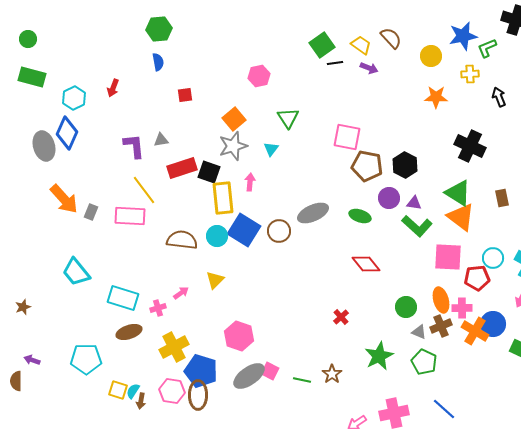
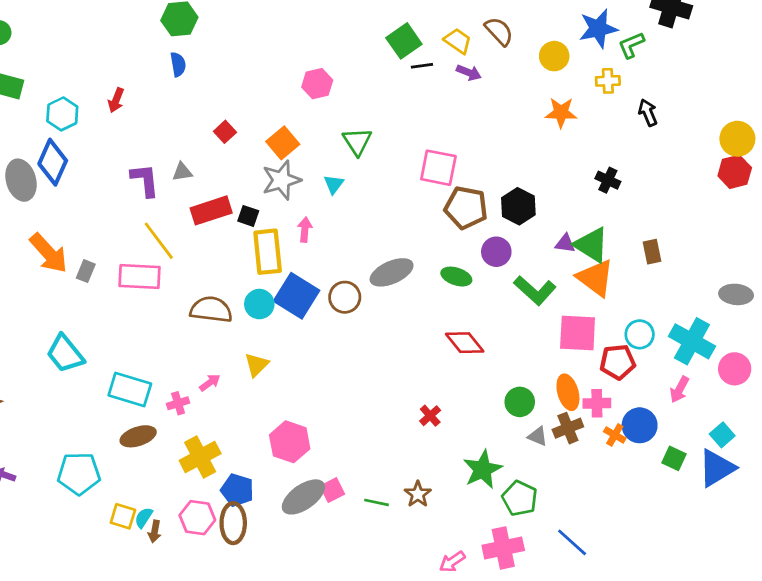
red square: (185, 95) -> (225, 132), moved, turned -35
black cross: (470, 146) -> (608, 180), size x0.6
black square: (209, 172) -> (248, 216), size x0.7
purple triangle: (414, 203) -> (565, 243), moved
orange cross: (475, 331) -> (615, 435), size x0.6
green pentagon: (424, 362) -> (520, 498), moved
blue pentagon: (201, 371) -> (237, 490), size x0.7
pink square: (270, 371) -> (332, 490), turned 36

